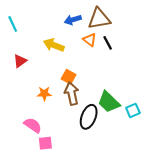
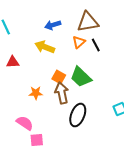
blue arrow: (73, 20) -> (53, 25), moved
orange triangle: (90, 40) -> (79, 42), turned 40
red triangle: (20, 61) -> (13, 62), turned 32
green trapezoid: (109, 102) -> (81, 77), moved

